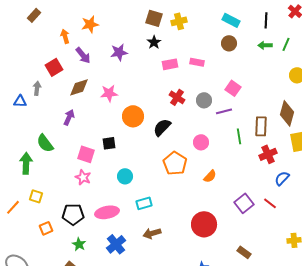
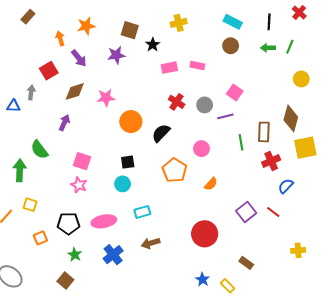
brown square: (154, 18) -> (130, 30), moved
black square: (109, 143) -> (128, 162), moved

